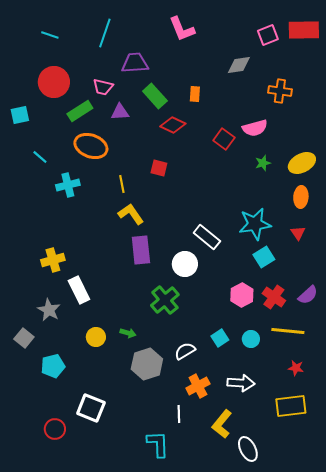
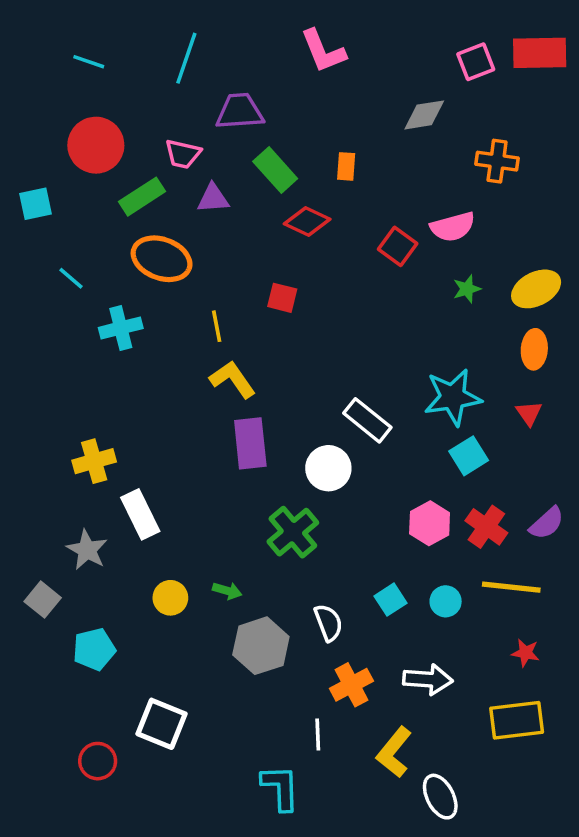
white semicircle: (185, 351) -> (328, 623), turned 100

